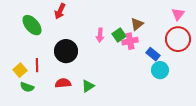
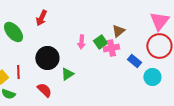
pink triangle: (178, 14) -> (159, 21), size x1.5
cyan circle: (160, 70) -> (152, 77), moved
red semicircle: (63, 83) -> (44, 90), turned 49
green triangle: (88, 86) -> (67, 74), moved

